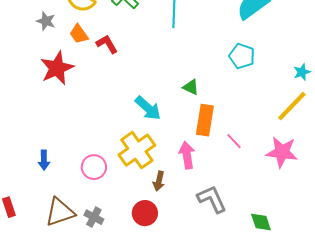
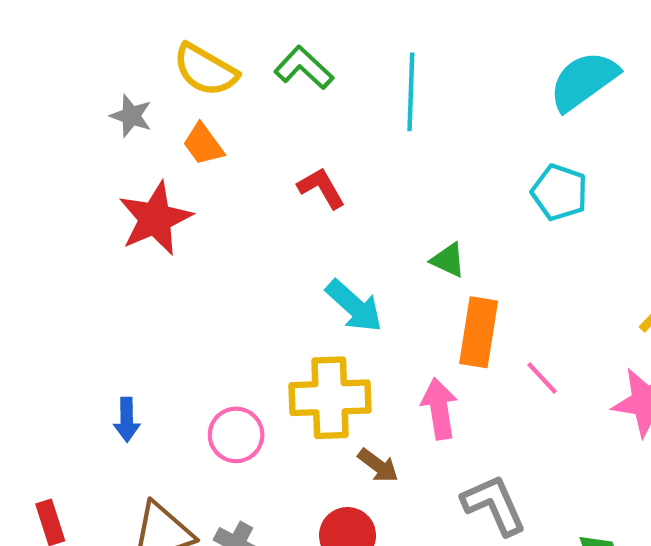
red L-shape: (107, 44) -> (321, 188), moved
yellow cross: (137, 150) -> (330, 398), turned 33
brown arrow: (159, 181) -> (378, 466), turned -66

